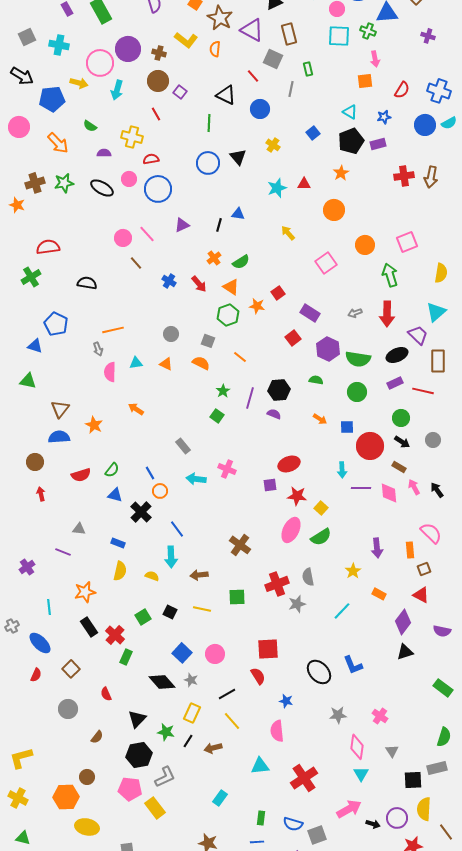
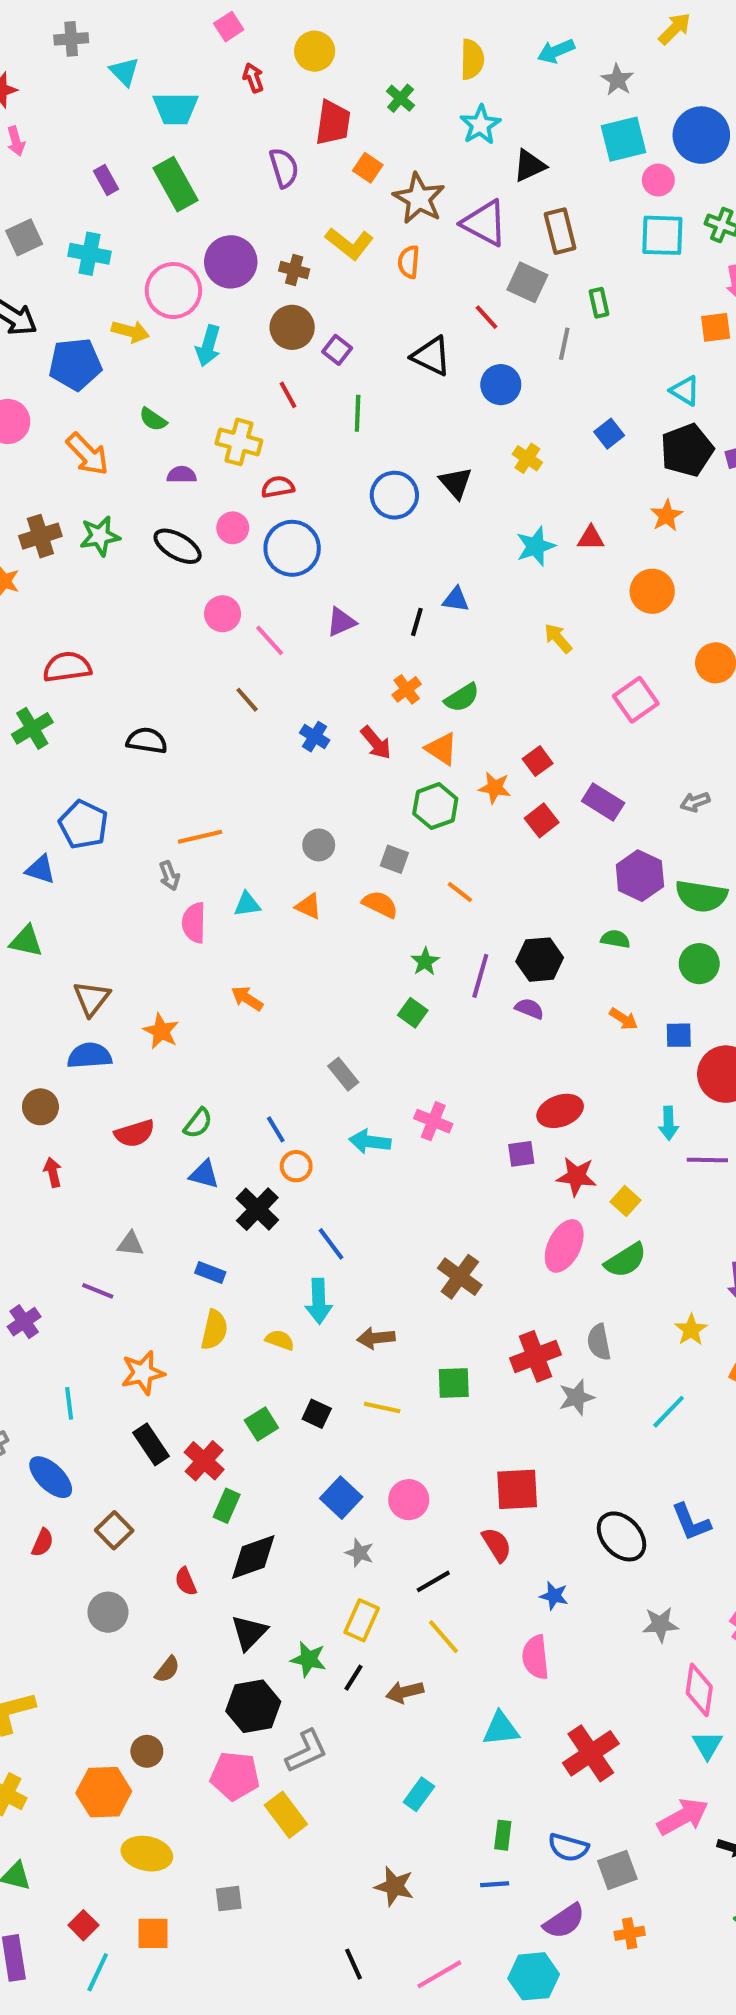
green line: (209, 123) -> (358, 413), moved
pink circle: (123, 238) -> (223, 614), moved
red square: (293, 338) -> (542, 820), moved
black diamond: (162, 682) -> (253, 1557), moved, turned -68

